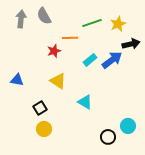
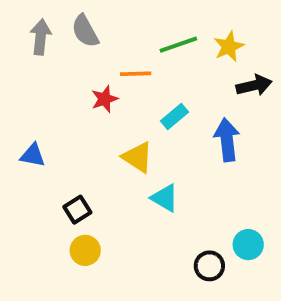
blue arrow: (112, 60) -> (227, 140), moved, turned -60
yellow triangle: (58, 81) -> (138, 157), moved

